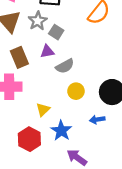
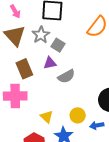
yellow circle: (76, 91) -> (78, 115), moved
yellow triangle: (43, 110) -> (47, 117), turned -32

